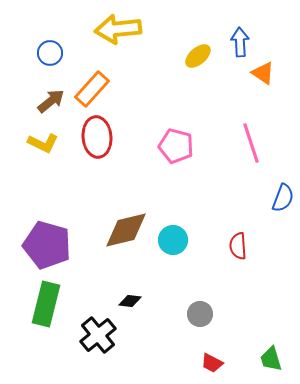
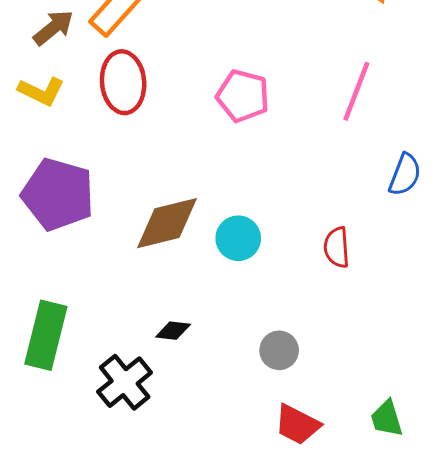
pink line: (251, 143) -> (356, 91), turned 39
purple pentagon: (47, 245) -> (58, 194), moved
red trapezoid: (212, 363) -> (297, 425), size x1.4

